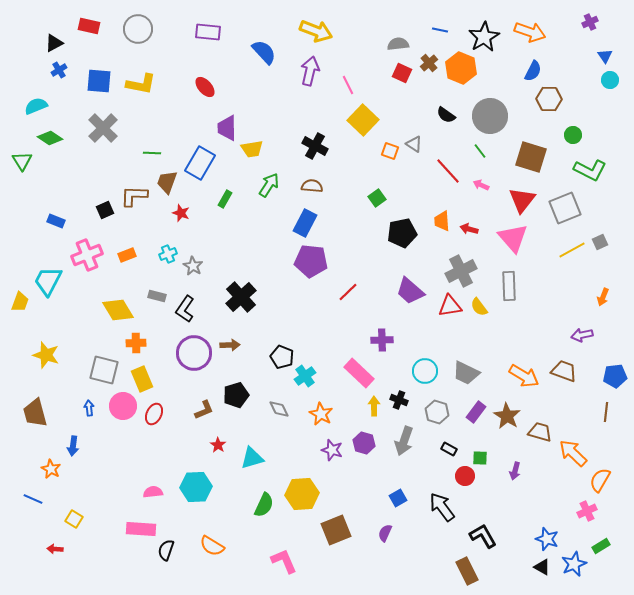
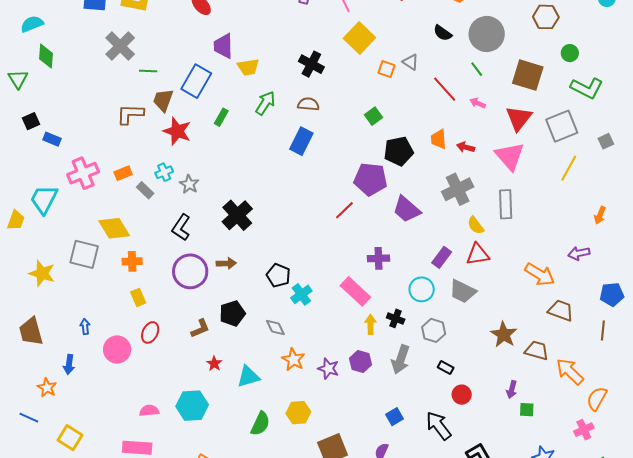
gray cross: (103, 128) -> (120, 46), moved
green diamond: (50, 138) -> (46, 56), turned 60
black square: (105, 210) -> (31, 121), moved
red star: (181, 213) -> (177, 131), size x1.6
gray square: (600, 242) -> (606, 141), moved
yellow line: (572, 250) -> (569, 168), turned -32
purple pentagon: (311, 261) -> (370, 179), moved
gray rectangle: (157, 296) -> (145, 190), moved, turned 30
red triangle: (450, 306) -> (478, 254), moved
gray square: (104, 370) -> (84, 254), moved
brown trapezoid: (564, 371) -> (561, 310), moved
orange arrow: (524, 376) -> (540, 274), moved
yellow rectangle: (142, 379) -> (138, 297), size x0.7
pink circle: (123, 406) -> (117, 350), moved
purple rectangle: (476, 412) -> (442, 257), moved
orange star: (321, 414) -> (293, 360), moved
green square: (480, 458) -> (527, 410), moved
yellow hexagon: (302, 494) -> (298, 413), size x0.7
yellow square: (74, 519) -> (70, 438), size x1.4

